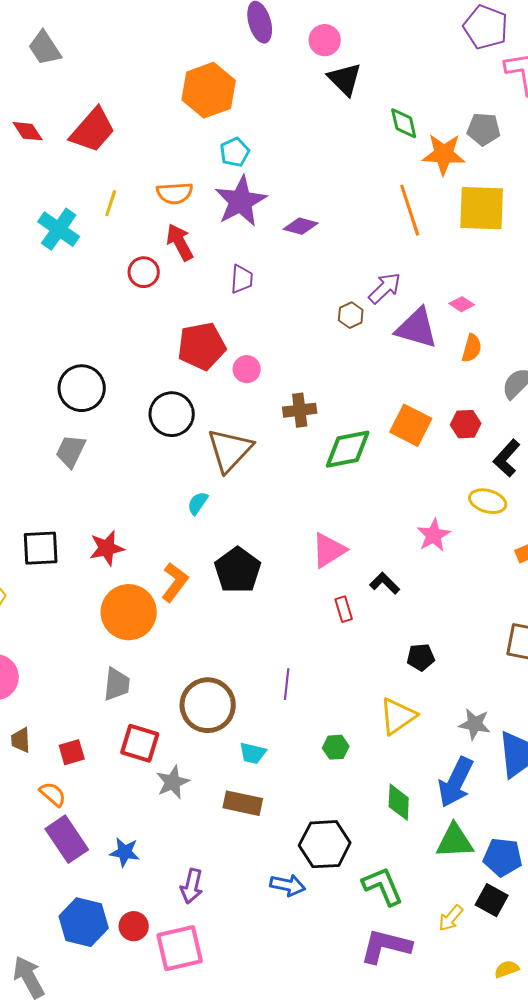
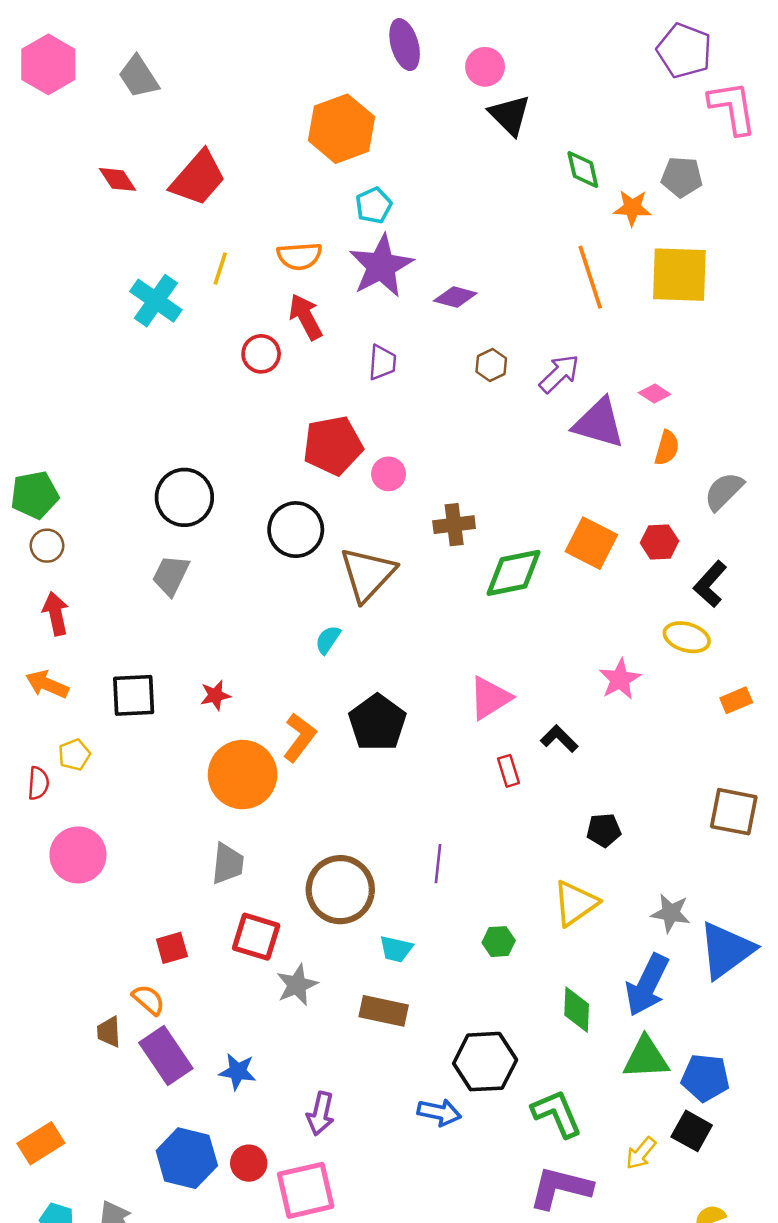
orange star: (444, 154) -> (632, 208), size x0.7
brown hexagon: (351, 315) -> (491, 365), moved
red star: (107, 548) -> (215, 695), size x0.7
brown trapezoid: (21, 740) -> (109, 1032), moved

